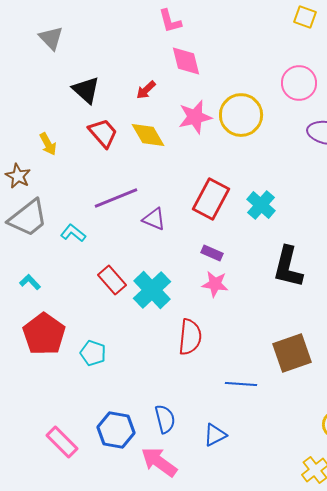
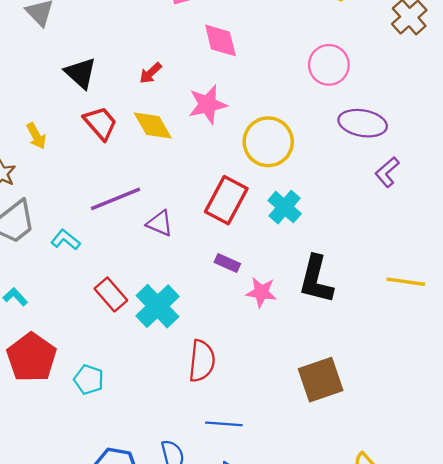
pink diamond: (186, 61) -> (220, 40), moved
yellow circle: (241, 115) -> (268, 142), moved
pink star: (215, 284) -> (261, 292), moved
blue line: (241, 384) -> (224, 424), moved

